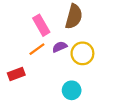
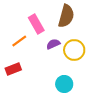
orange line: (37, 49) -> (19, 41), moved

